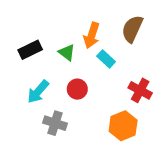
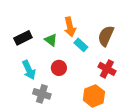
brown semicircle: (132, 29) -> (106, 36), moved
orange arrow: (92, 35) -> (70, 27), turned -30
cyan arrow: (38, 92) -> (29, 70), turned -66

